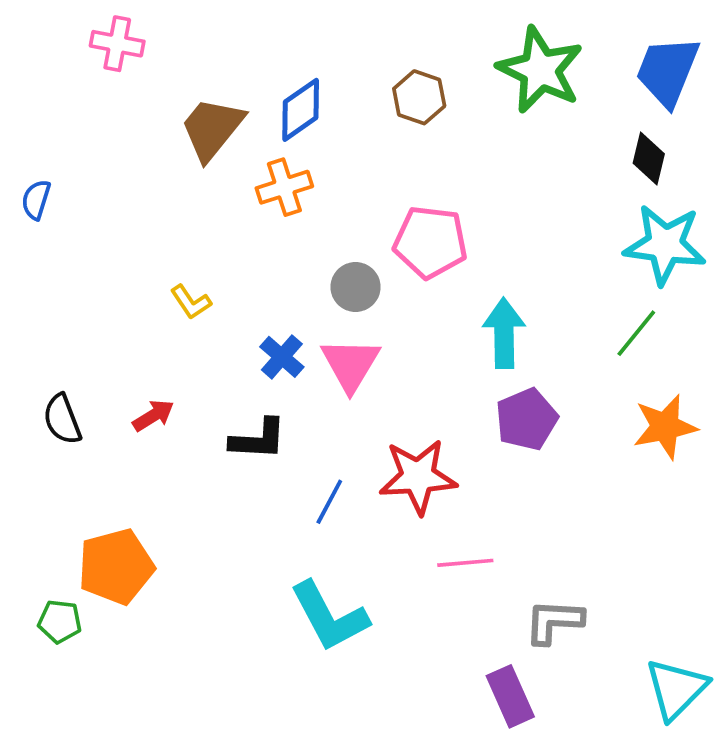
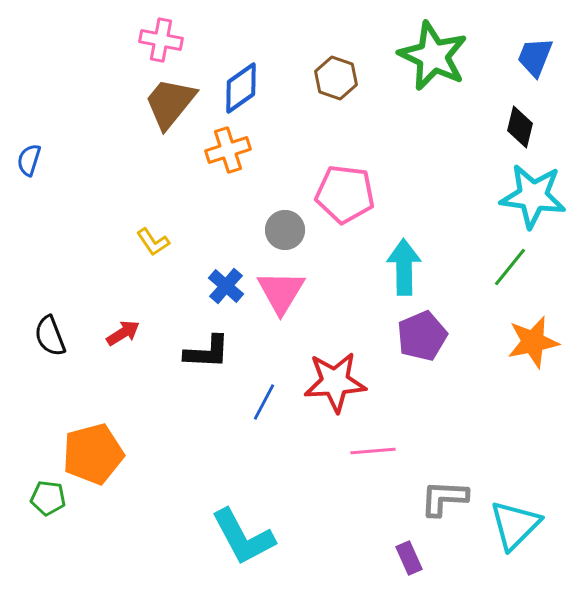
pink cross: (117, 44) -> (161, 40), moved
blue trapezoid: (668, 71) -> (535, 57), size x0.7
cyan L-shape: (329, 616) -> (243, 537), moved
cyan triangle: (676, 689) -> (515, 525), moved
purple rectangle: (510, 696) -> (409, 558), size x0.7

